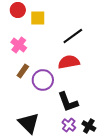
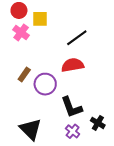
pink cross: (19, 45) -> (21, 33), moved
black cross: (89, 126) -> (98, 123), moved

